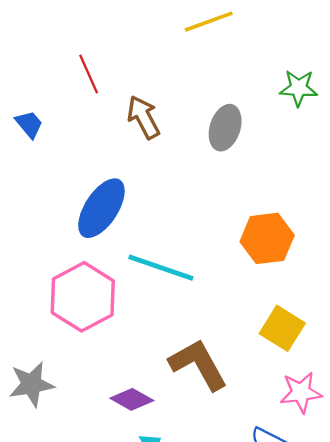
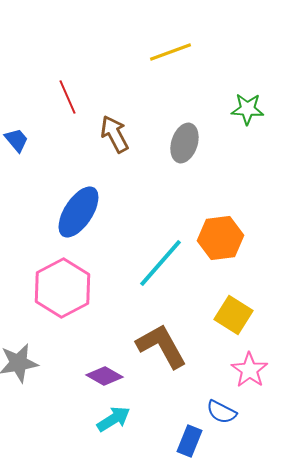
cyan line: (161, 268) -> (160, 263), moved, turned -68
pink star: (301, 392) -> (249, 370), turned -30

